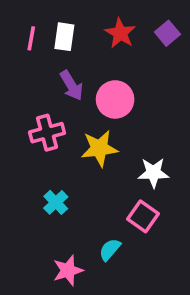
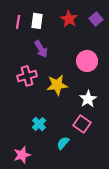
pink circle: (115, 99) -> (87, 61), moved
white star: (153, 173) -> (88, 99), turned -30
cyan cross: (56, 202) -> (39, 124), moved
pink star: (68, 270) -> (22, 155), moved

